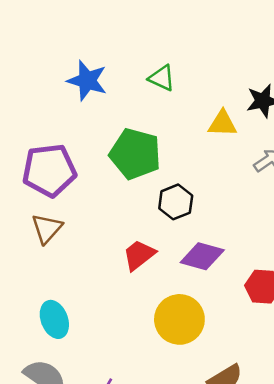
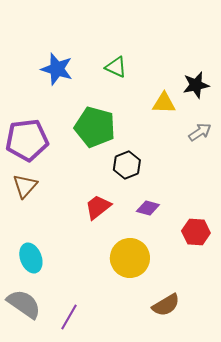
purple diamond: (202, 256) -> (148, 208), size x0.7

